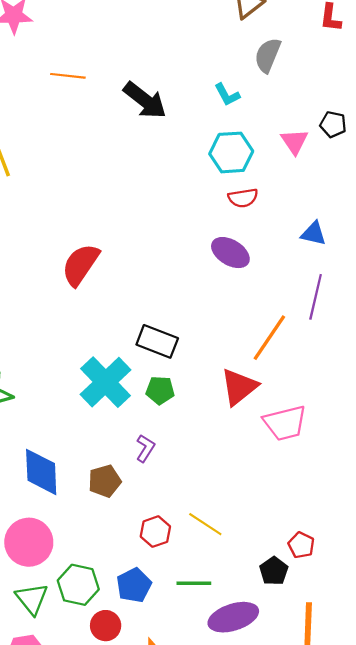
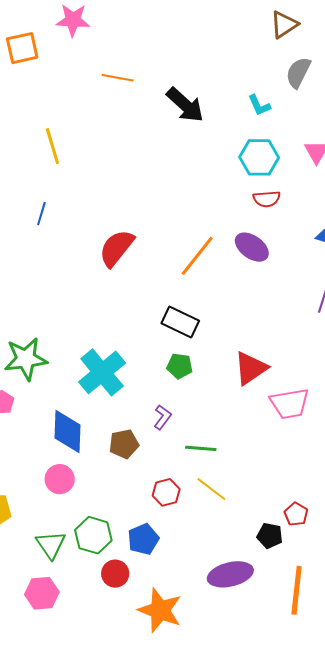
orange line: (269, 338) -> (197, 256), moved
cyan cross: (105, 382) -> (102, 372), moved
pink circle: (29, 542) -> (60, 479), moved, size x0.7
black pentagon: (274, 571) -> (270, 536), turned -30
green line: (194, 583) -> (201, 448), moved

